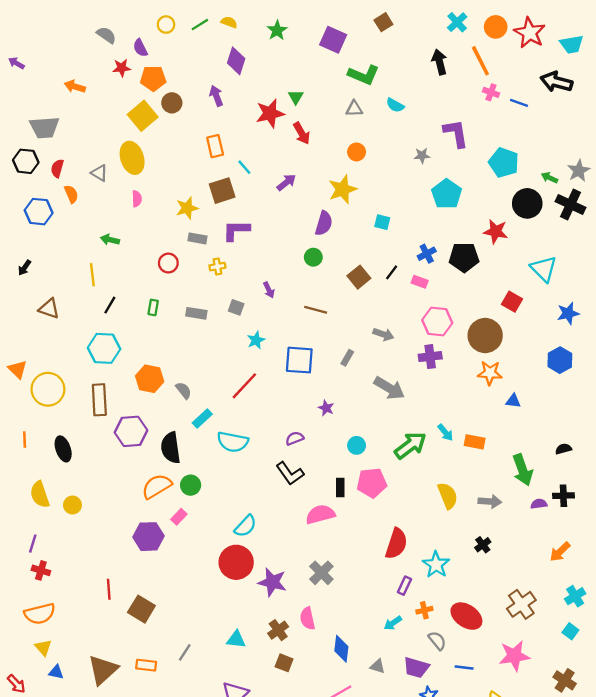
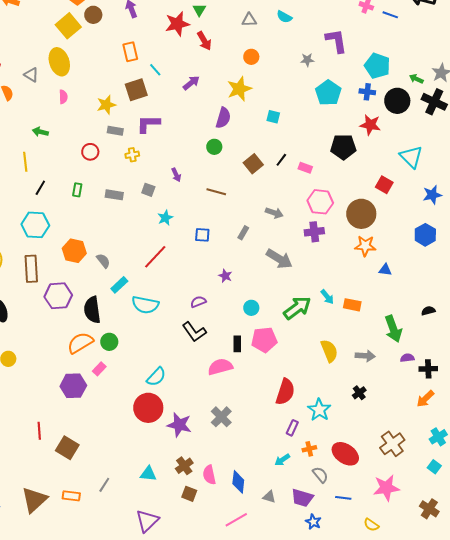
blue cross: (427, 254) -> (367, 92), moved, turned 35
blue square: (299, 360) -> (202, 235), size x0.6
black cross: (563, 496) -> (428, 369), moved
pink semicircle: (307, 618) -> (209, 475), moved

